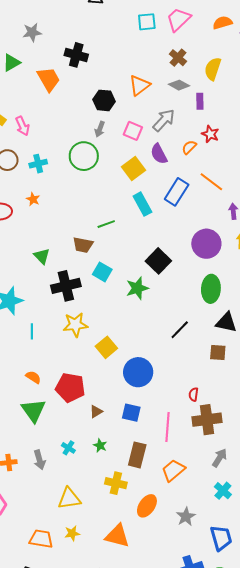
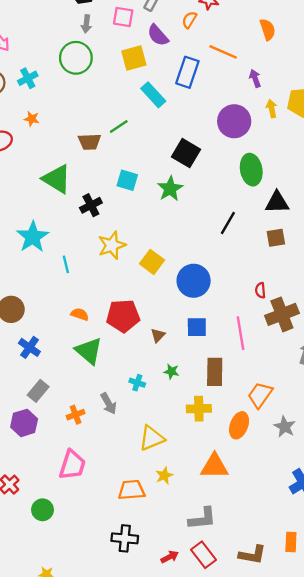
yellow square: (134, 168) -> (134, 58), turned 35
brown trapezoid: (83, 245) -> (90, 142), moved
green triangle: (42, 256) -> (57, 179), size x1.6
black cross: (66, 286) -> (91, 205), size x0.7
orange trapezoid: (173, 470) -> (260, 395), moved

